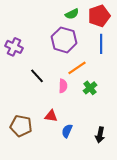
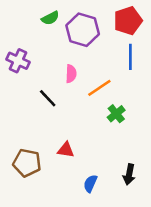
green semicircle: (72, 14) -> (50, 18), moved
purple hexagon: (64, 40) -> (83, 30), moved
pink semicircle: (63, 86) -> (71, 74), moved
blue semicircle: (67, 131) -> (90, 184), moved

